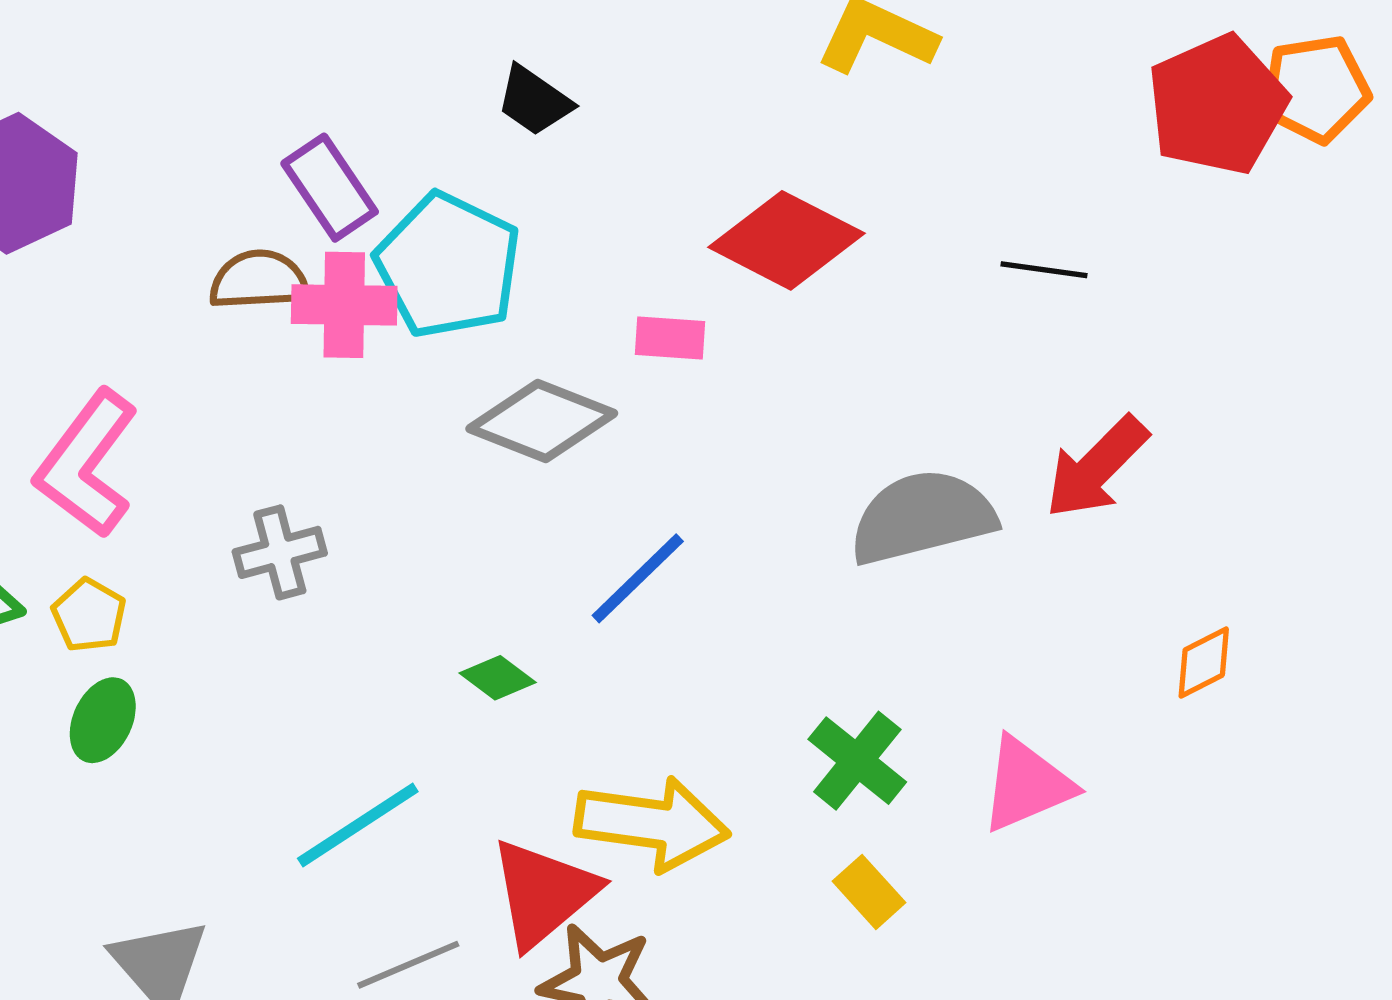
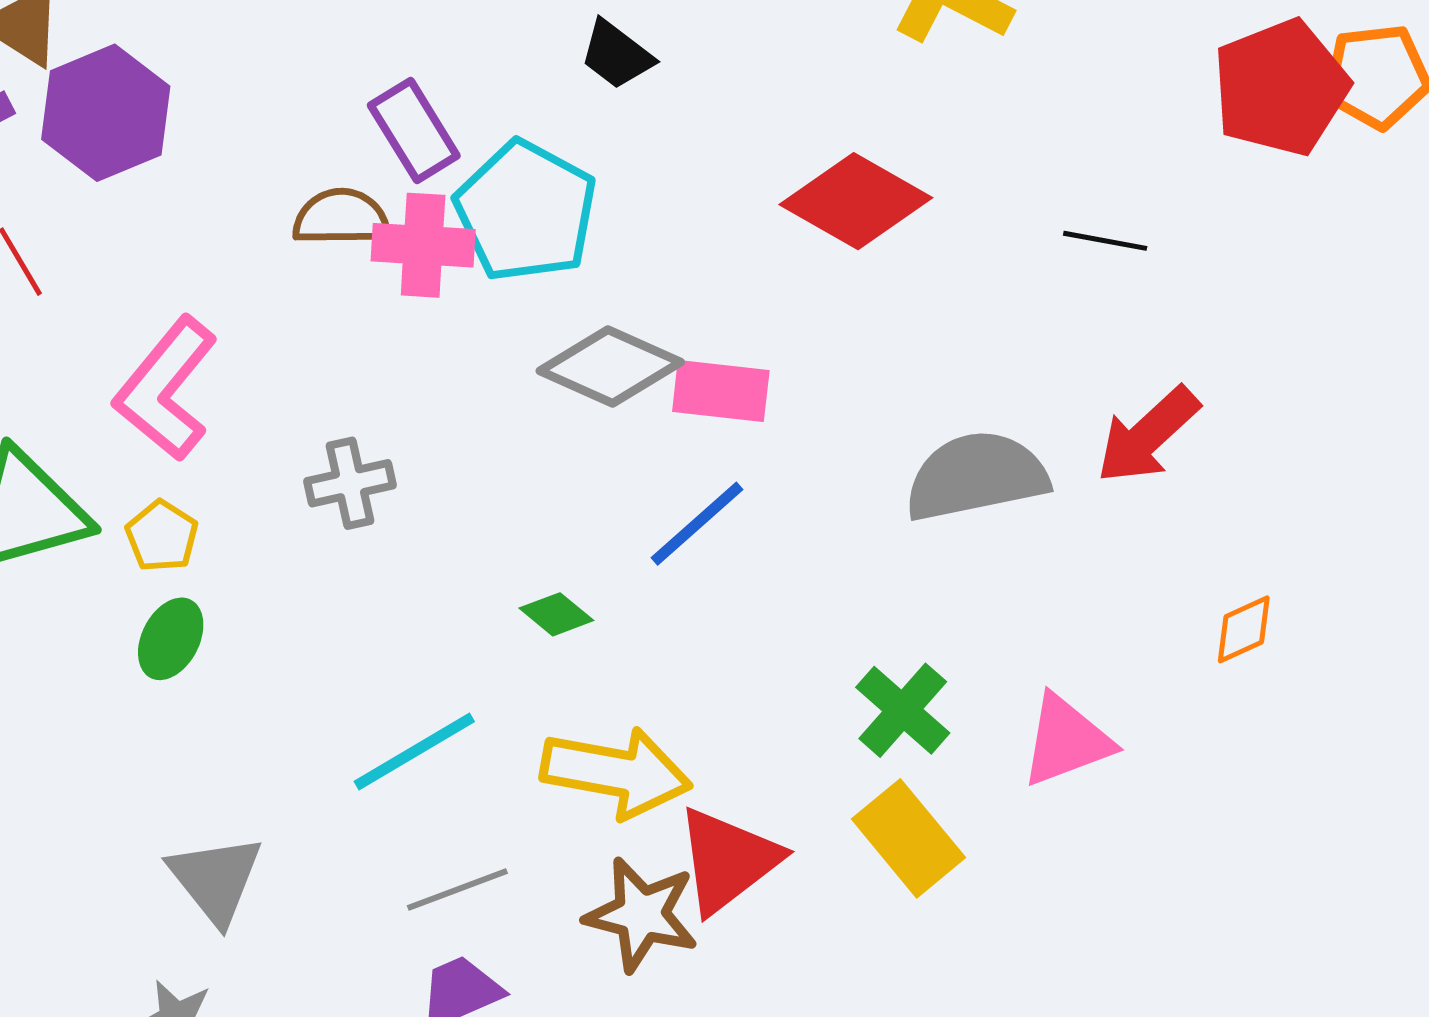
pink rectangle: (670, 338) -> (721, 391), moved, size x1.4
yellow arrow: (652, 824) -> (616, 773), moved
yellow rectangle: (869, 892) -> (908, 838), size x1.6
red triangle: (543, 893) -> (728, 860), moved

